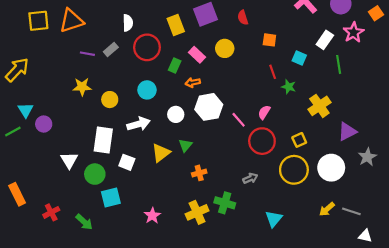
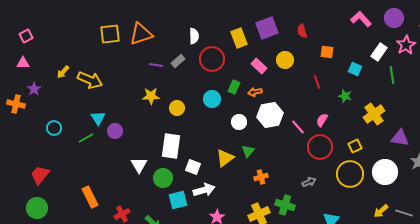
green rectangle: (175, 65) -> (234, 87), moved
yellow arrow: (17, 70) -> (90, 80), turned 70
red line: (273, 72) -> (317, 82), moved
white arrow: (138, 124) -> (204, 190), moved
purple triangle: (347, 131) -> (400, 138), turned 36

